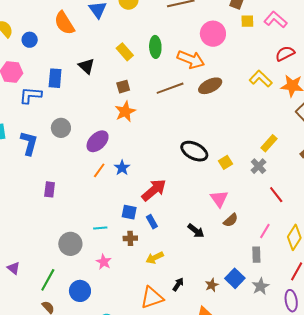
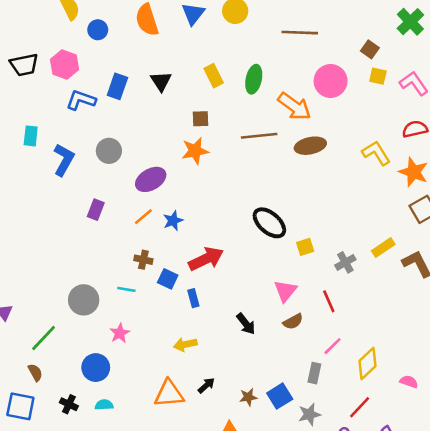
yellow rectangle: (269, 143) -> (383, 248), moved
purple rectangle: (50, 189) -> (96, 210), moved
red line: (276, 195) -> (329, 301), moved
brown cross: (130, 238) -> (143, 260), moved
blue circle: (80, 291) -> (96, 368), moved

